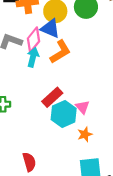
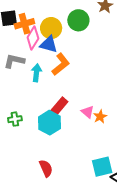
pink diamond: (34, 40) -> (33, 38), moved
cyan hexagon: (64, 114) -> (49, 123), moved
orange star: (85, 134) -> (100, 117), moved

